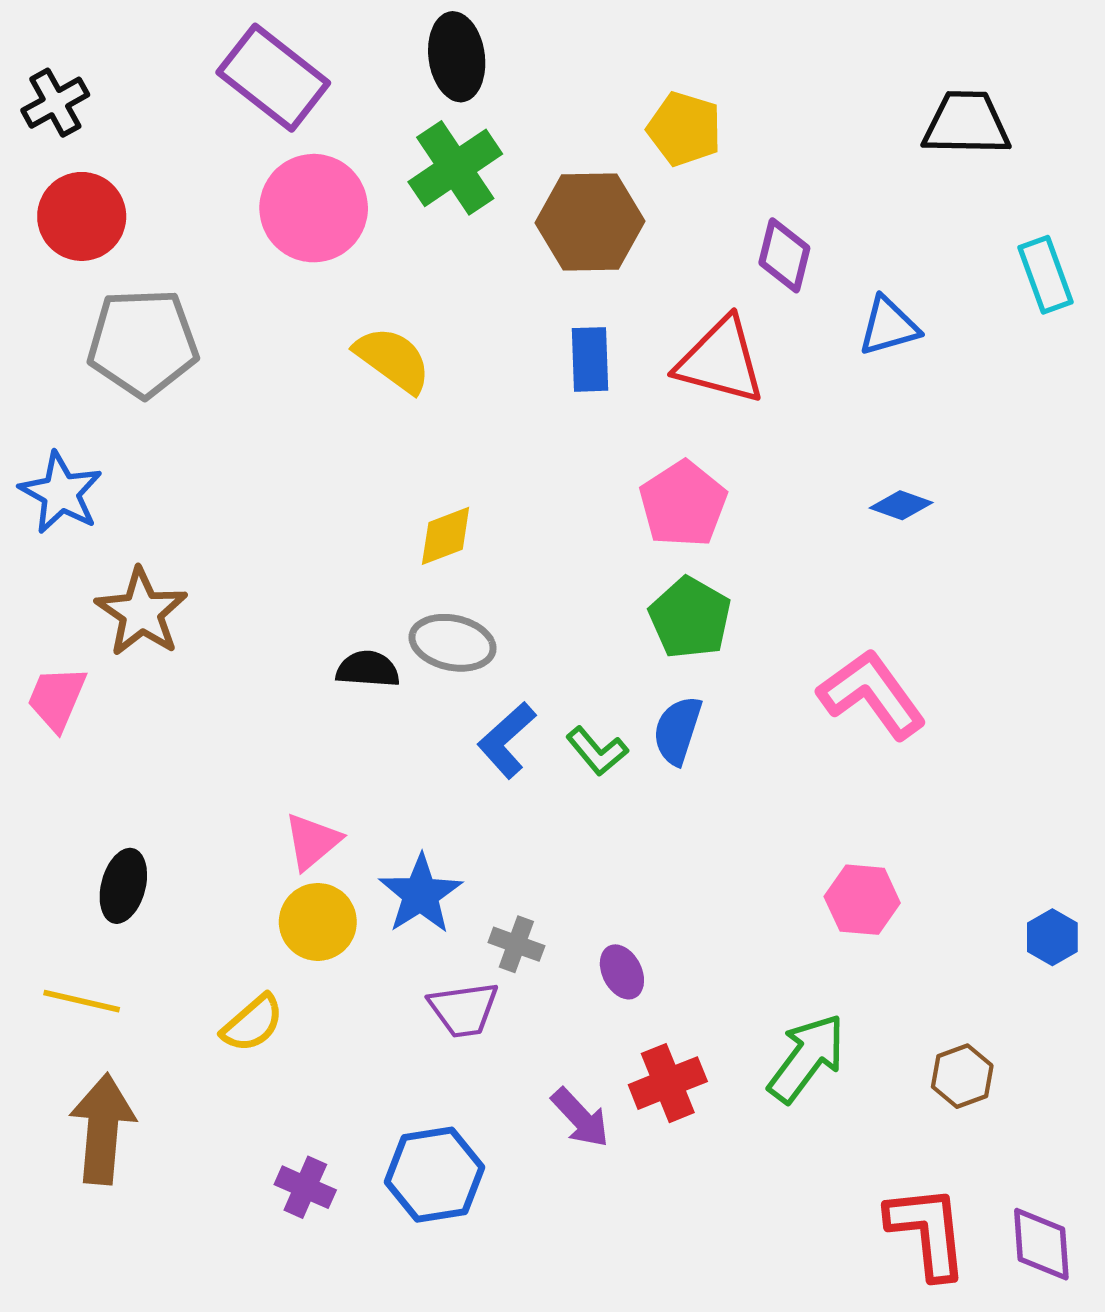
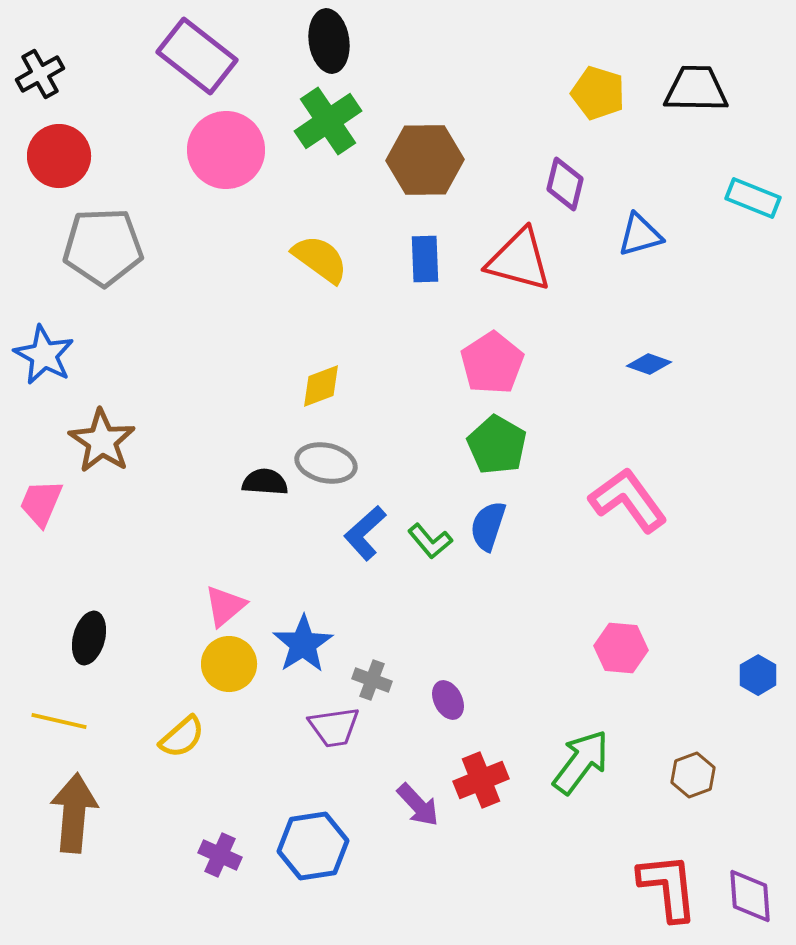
yellow pentagon: (684, 129) -> (598, 93), moved
cyan rectangle: (1046, 275) -> (753, 198), turned -48
yellow semicircle: (393, 359) -> (320, 259), moved

